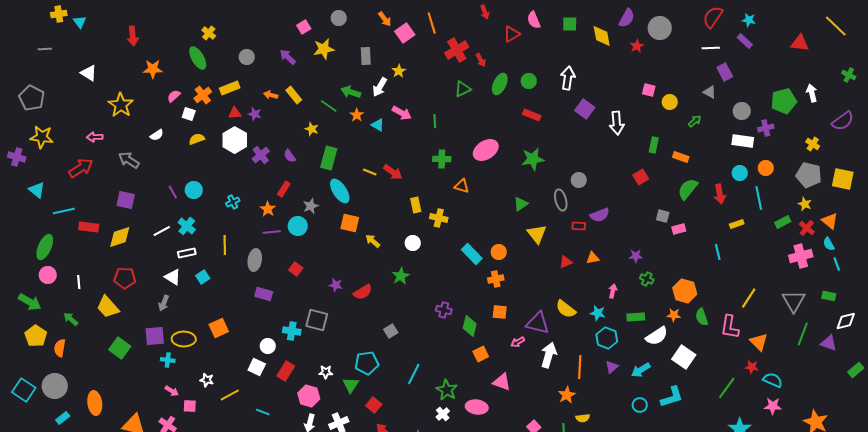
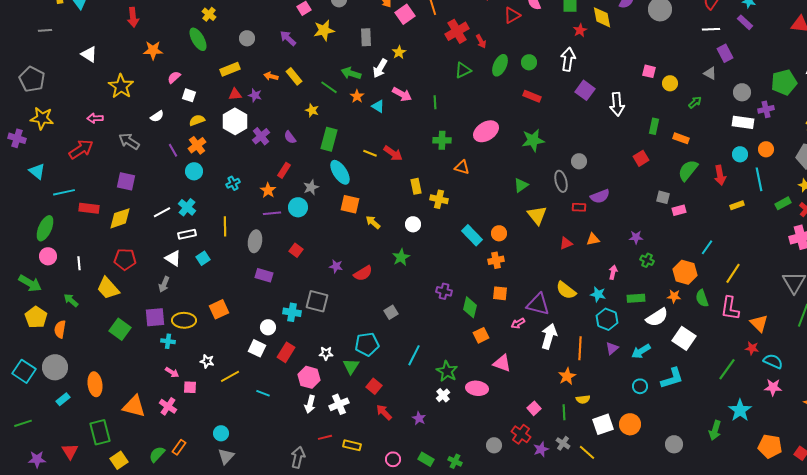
red star: (637, 46) -> (580, 30), moved
orange cross: (203, 95) -> (197, 145), moved
purple line: (173, 192) -> (173, 150), moved
cyan line: (718, 252) -> (707, 247), moved, turned 49
yellow line: (749, 298) -> (733, 273), moved

